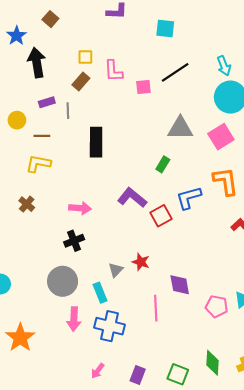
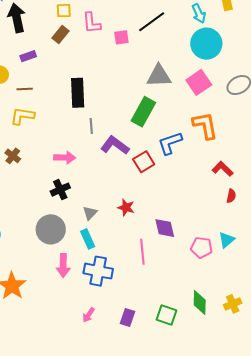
gray line: (68, 111) -> (91, 126), moved
green rectangle: (163, 164) -> (143, 112), size x1.8
gray triangle: (116, 270) -> (90, 213), moved

